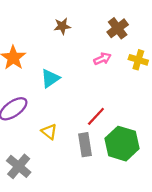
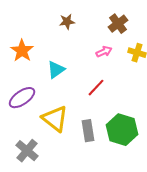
red line: (96, 116) -> (96, 88), moved
yellow triangle: (49, 132) -> (55, 119), size x1.8

